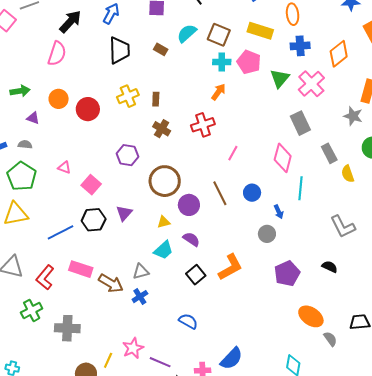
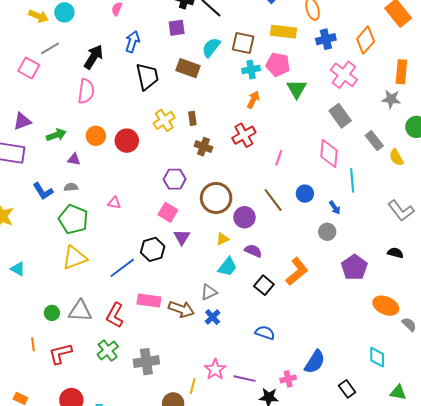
brown rectangle: (161, 49) -> (188, 68), size x1.6
green triangle: (280, 78) -> (297, 89), moved
pink square: (91, 185) -> (168, 212), moved

